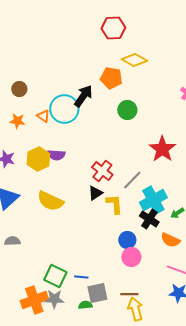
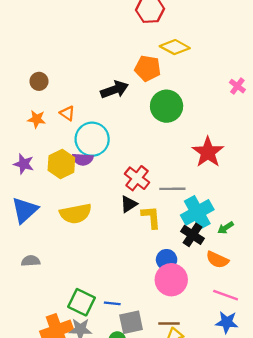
black arrow: (83, 96) -> (115, 90), turned 35
cyan circle: (64, 109) -> (92, 139), moved
green circle: (127, 110) -> (167, 106), size x1.4
gray line: (132, 180) -> (172, 189), turned 45
yellow semicircle: (50, 201) -> (76, 214), turned -36
pink circle: (131, 257) -> (171, 280), size x1.4

